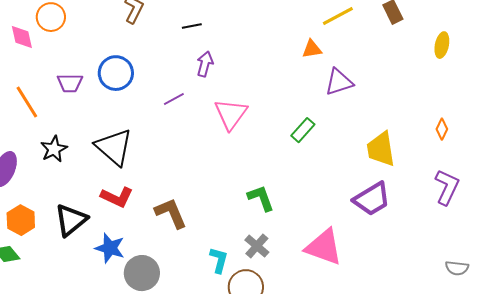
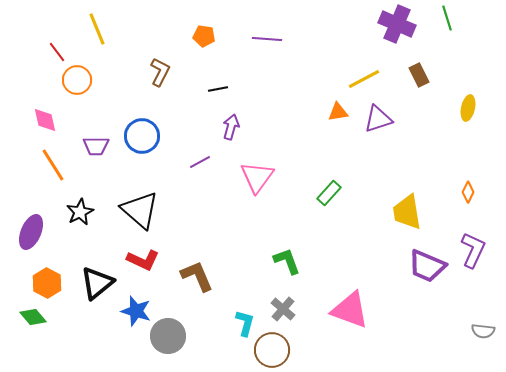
pink diamond: (22, 37) -> (45, 120), moved
purple triangle: (339, 82) -> (378, 119), moved
purple trapezoid: (372, 199) -> (427, 266), moved, turned 54

